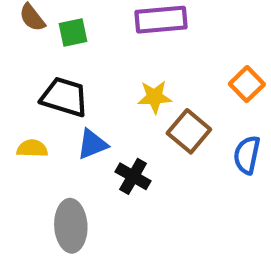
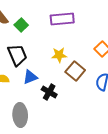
green square: (73, 33) -> (21, 25), turned -32
black trapezoid: (64, 97) -> (17, 55), turned 50

